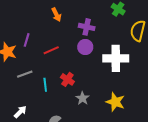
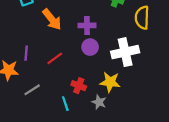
orange arrow: (56, 15) -> (52, 19), size x1.5
cyan line: (45, 85) -> (65, 104), moved
yellow star: (115, 102) -> (110, 82), moved

